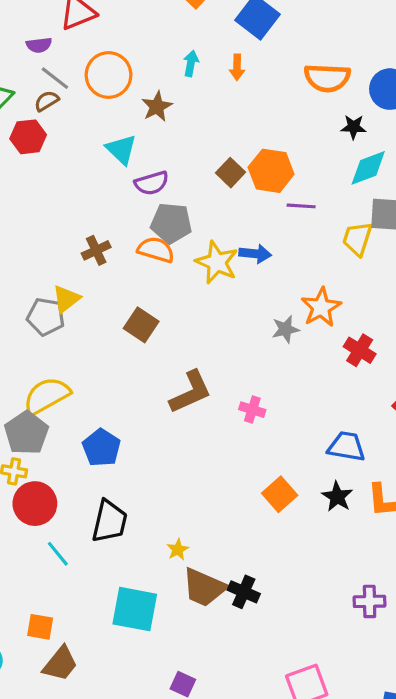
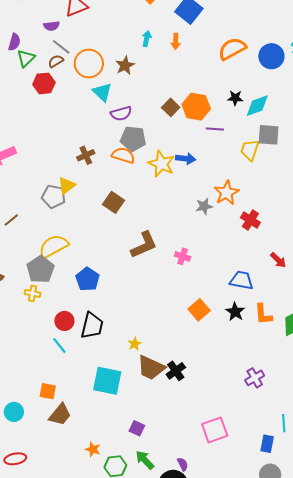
orange circle: (109, 75) -> (89, 64), moved
orange semicircle: (327, 78) -> (232, 49), turned 148
black star: (354, 127) -> (235, 98), moved
red circle: (35, 504) -> (64, 321), moved, size x0.7
black cross: (244, 592) -> (176, 371), turned 30
purple cross: (370, 601) -> (255, 378), turned -30

